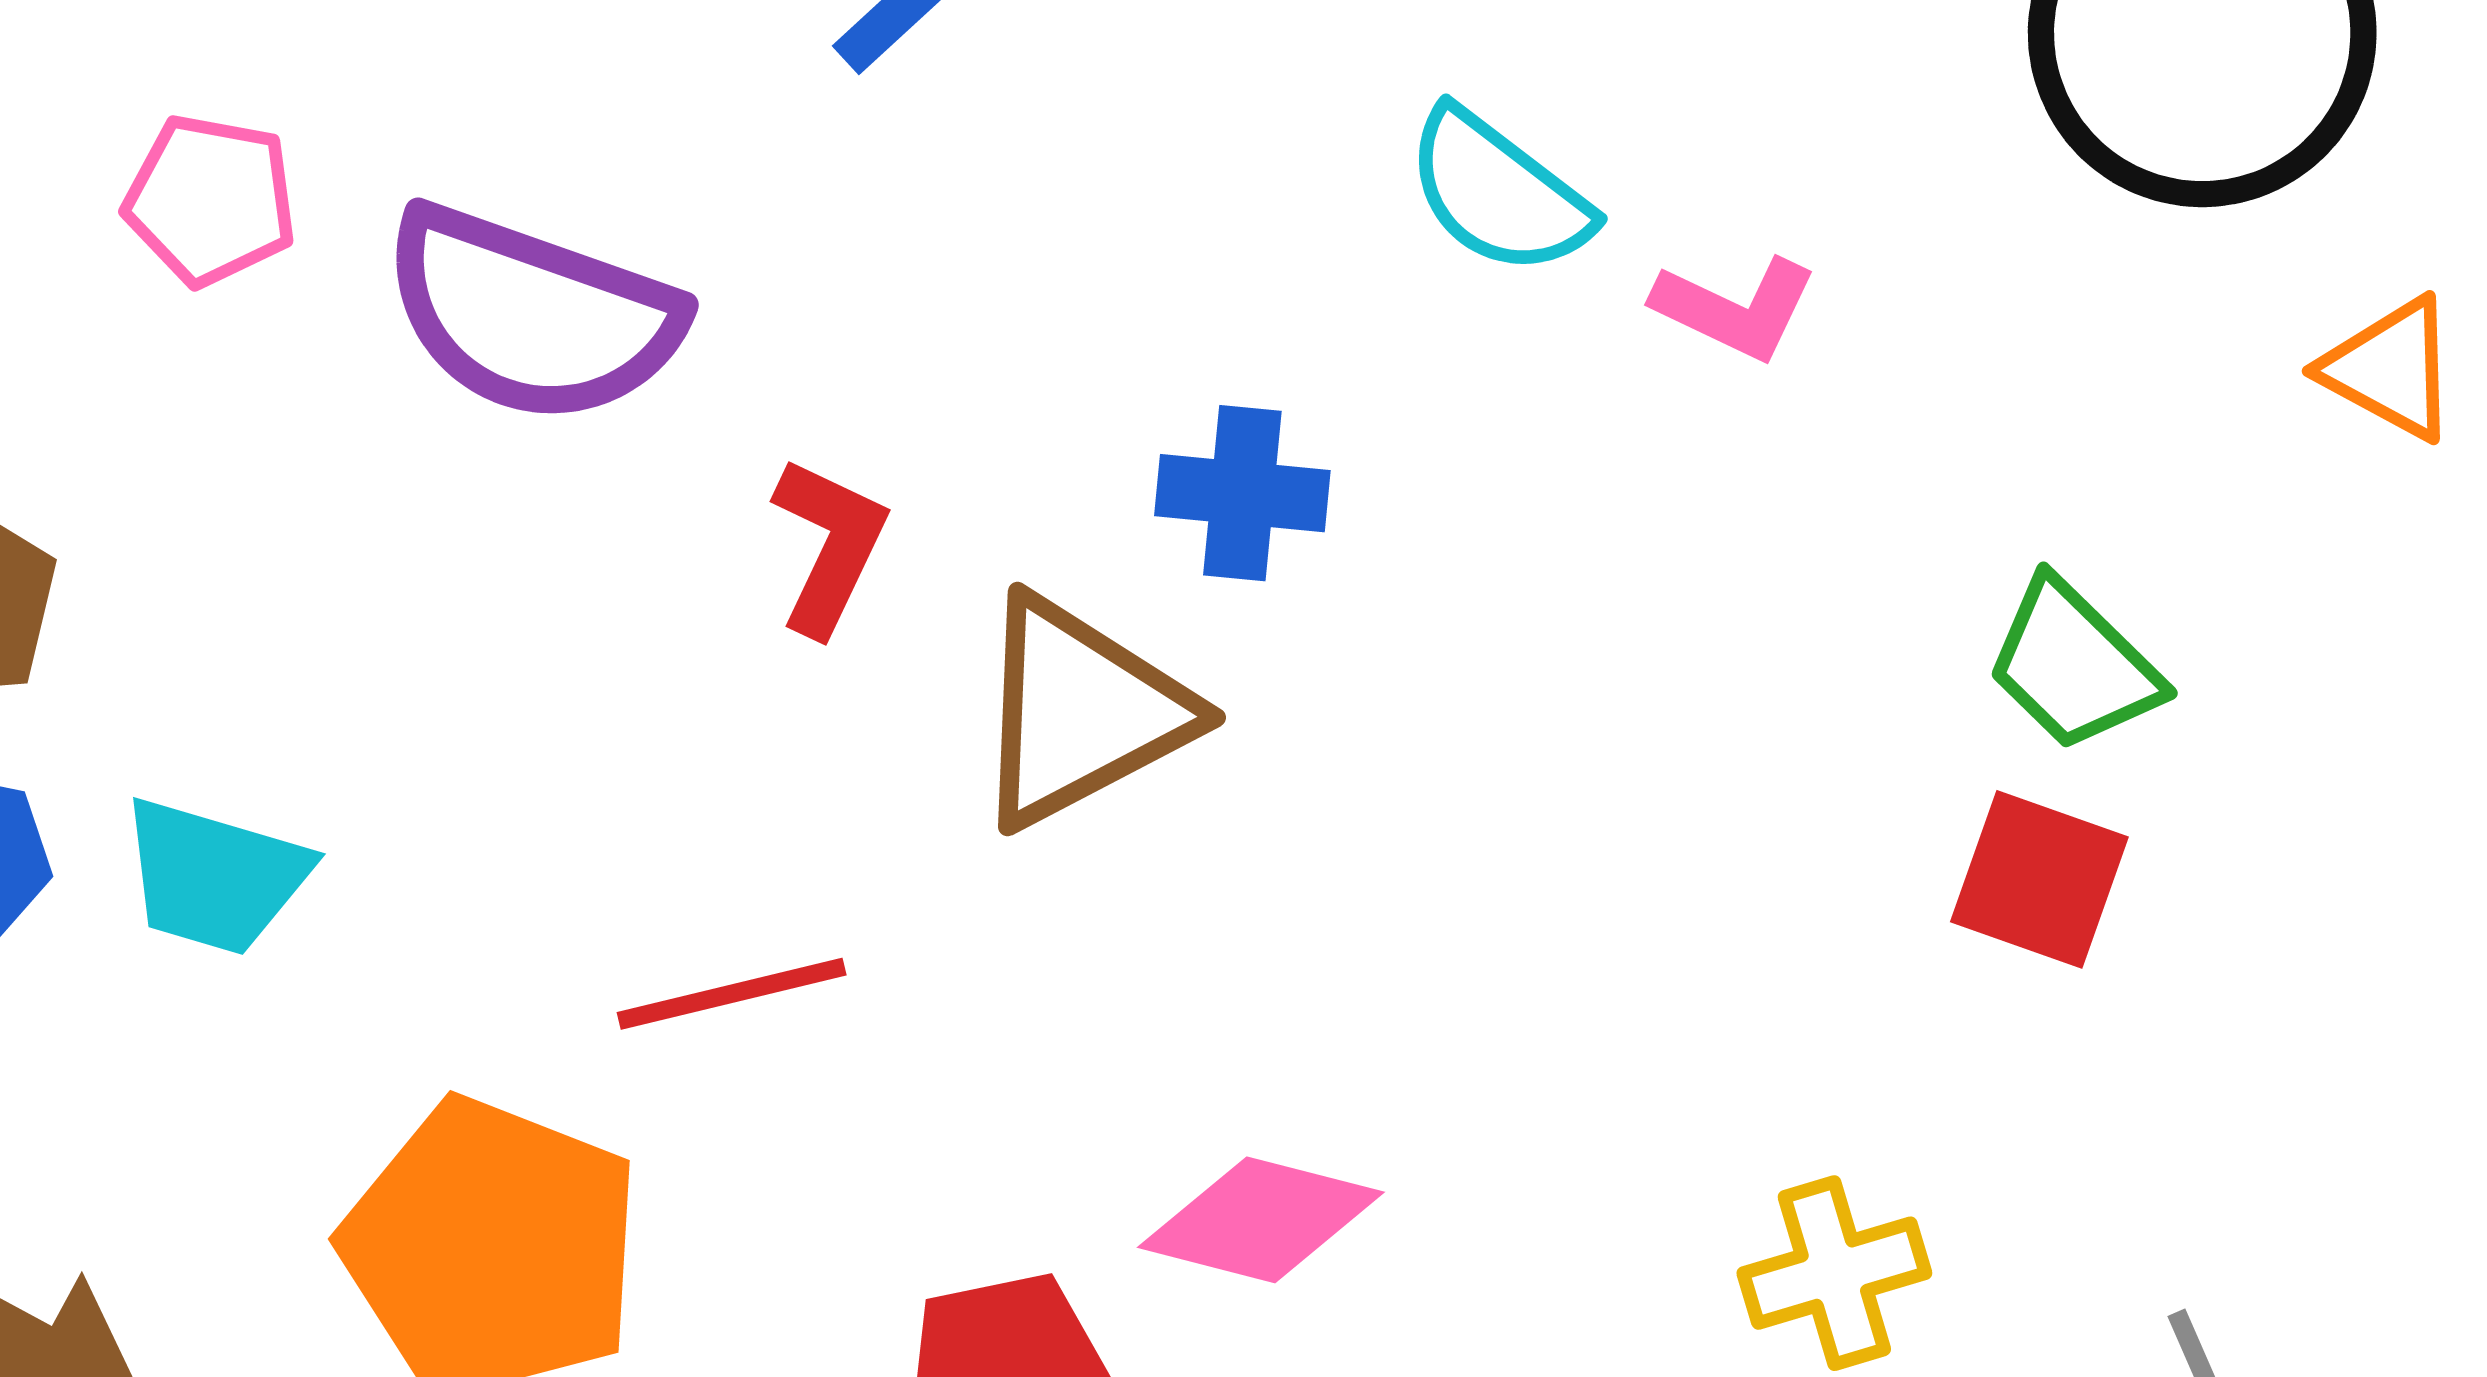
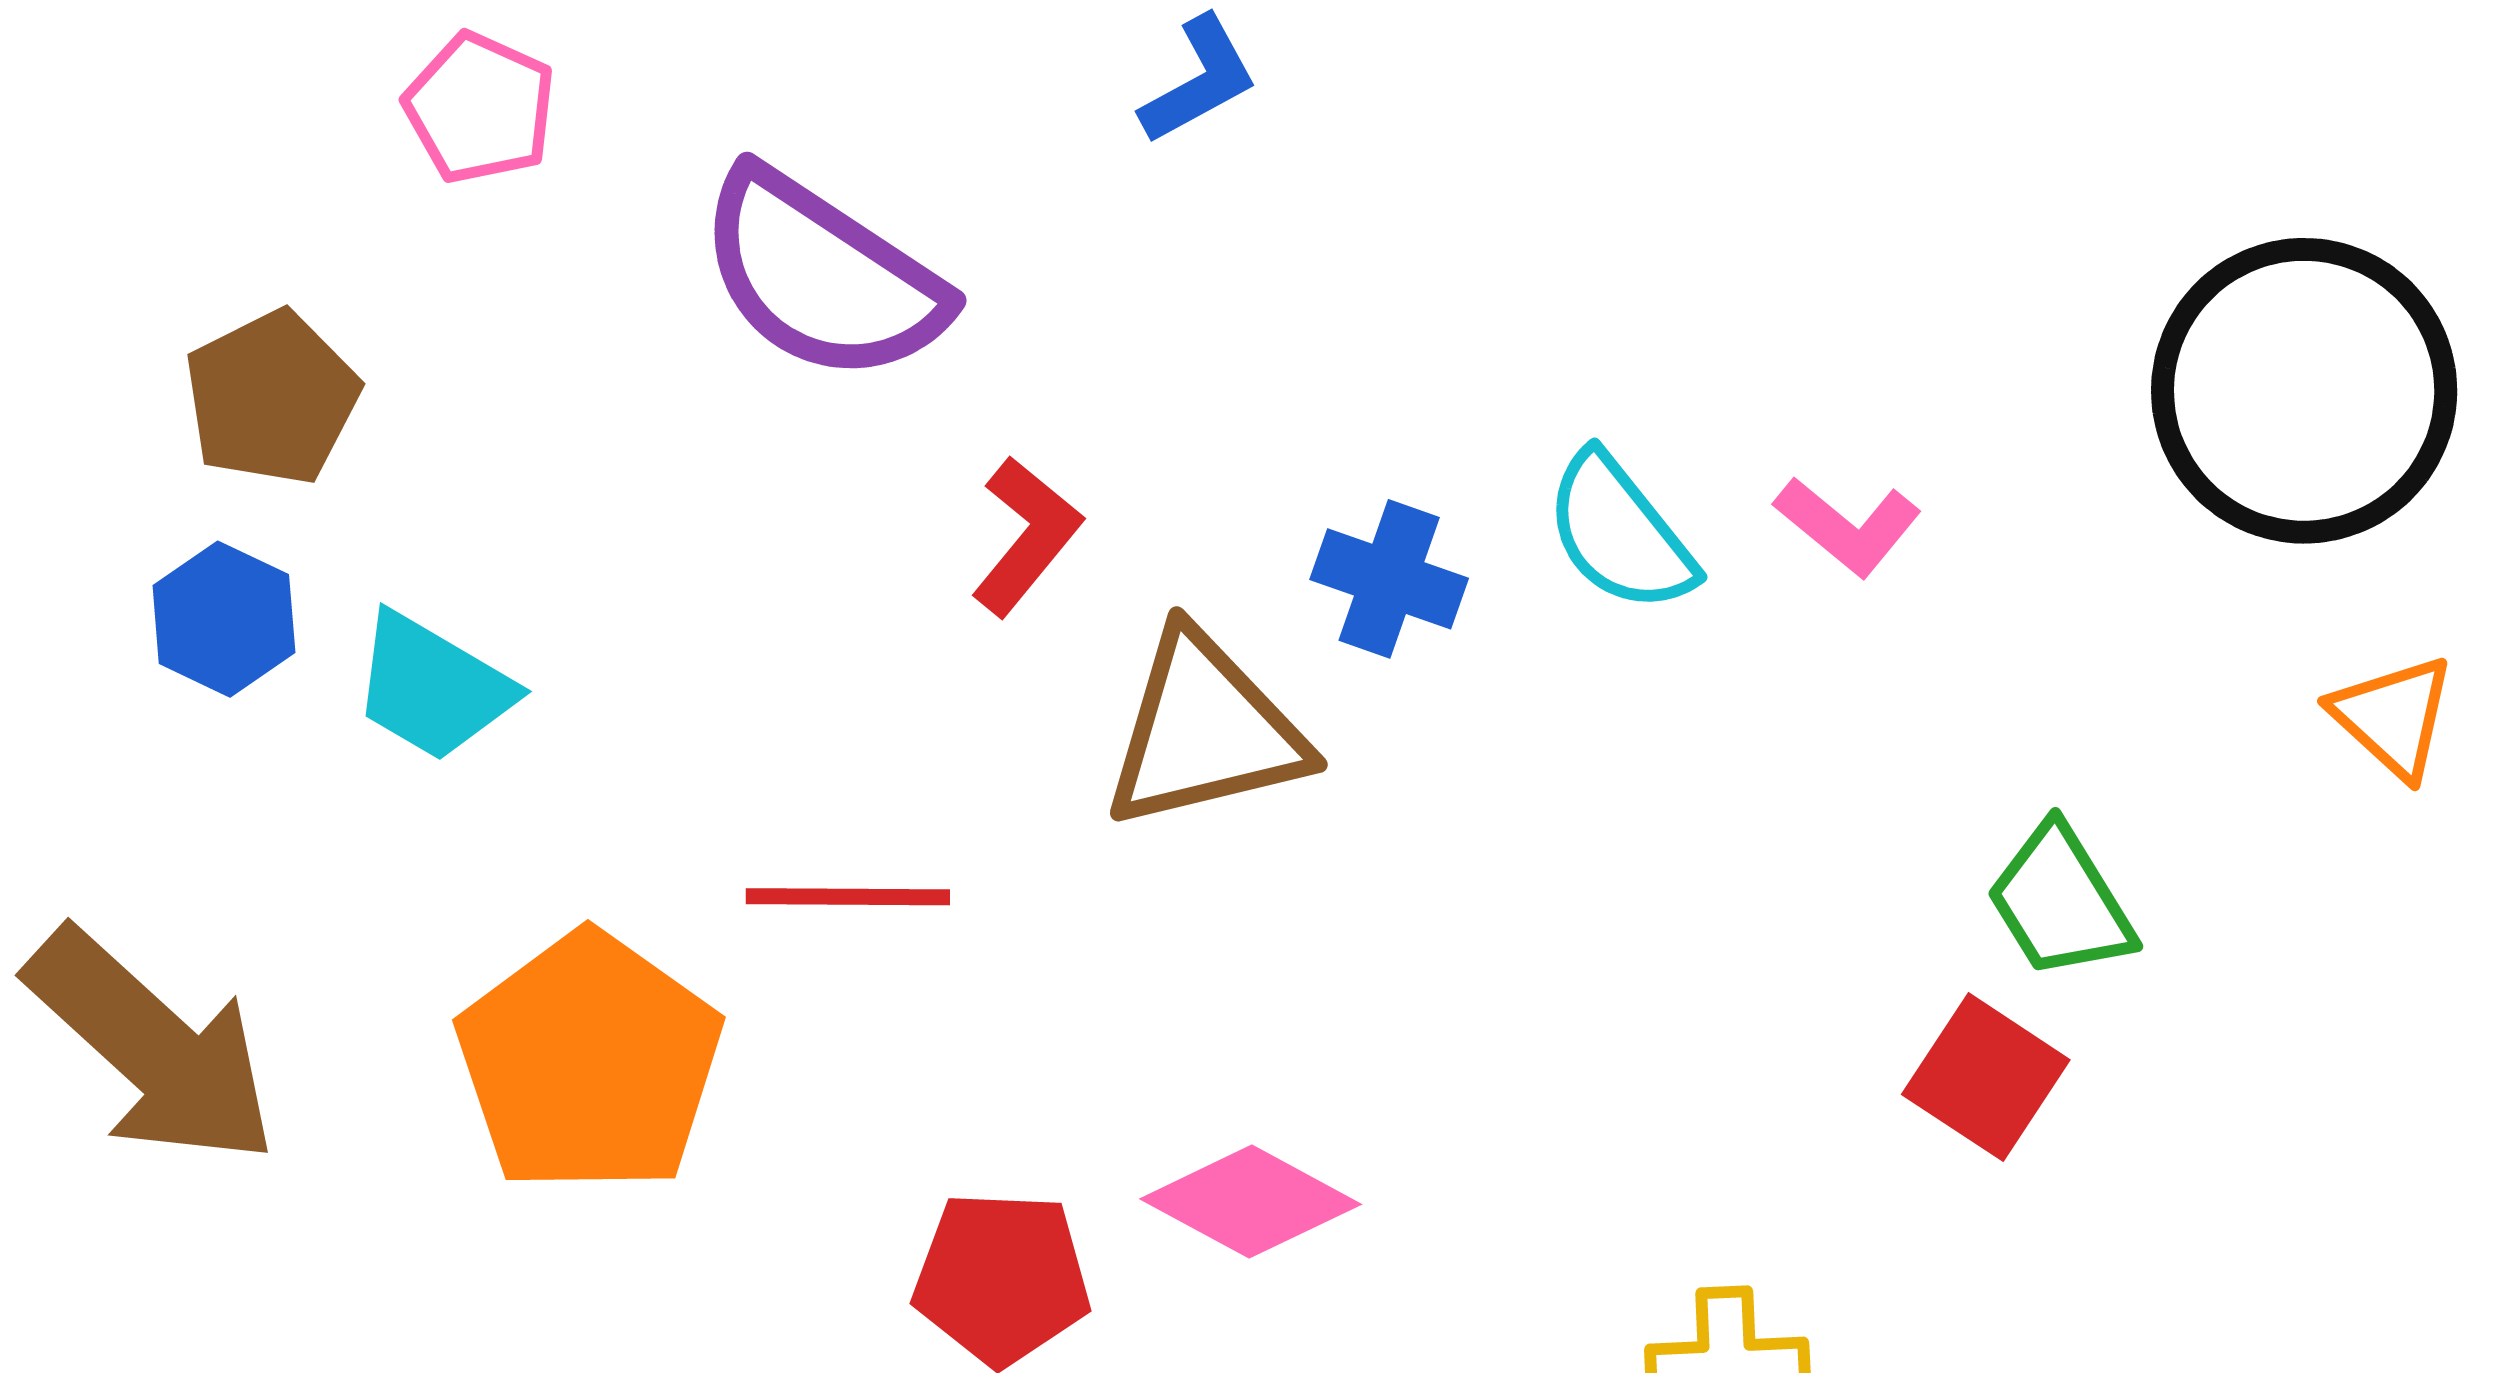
cyan semicircle: (1498, 192) -> (1620, 533), moved
pink pentagon: (210, 200) -> (480, 108), moved

